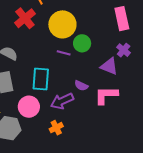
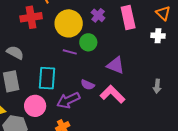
red cross: (25, 18) -> (31, 17), turned 30
purple cross: (124, 50) -> (98, 15), moved
pink L-shape: (106, 95) -> (113, 94), turned 45

